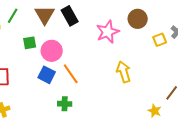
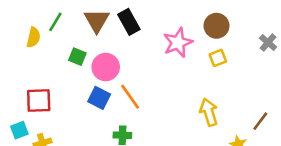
yellow square: (160, 40) -> (218, 58), moved
green square: (30, 43) -> (77, 57), turned 32
yellow arrow: (124, 72) -> (209, 112), moved

